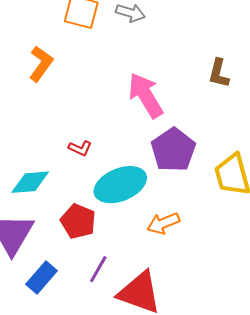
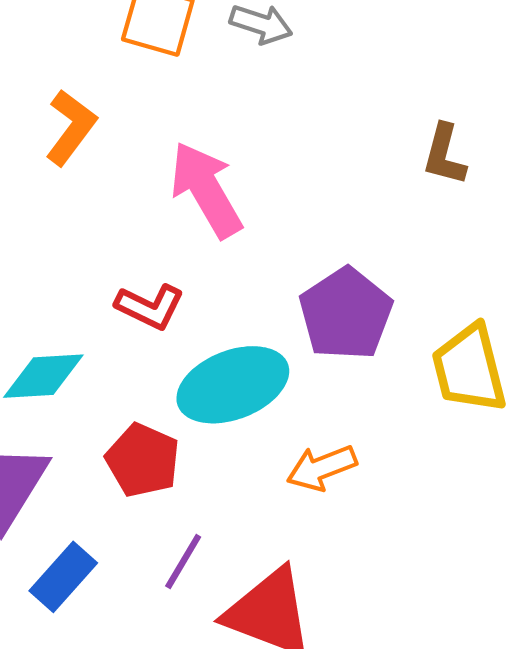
pink arrow: (146, 95) -> (206, 190), moved
red L-shape: (80, 148) -> (150, 307), size x1.4

